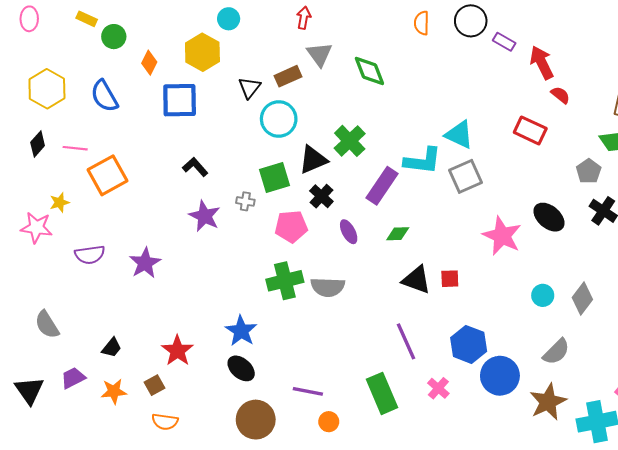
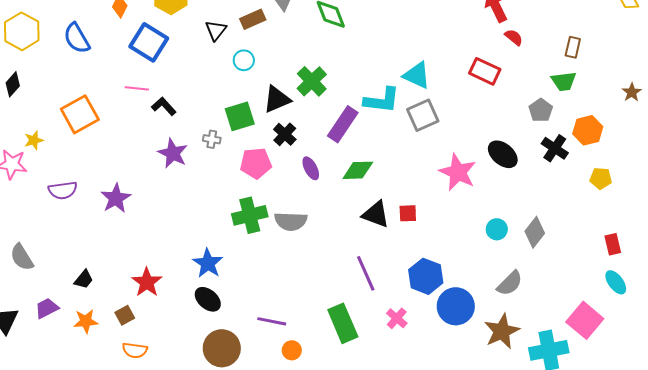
blue square: (180, 100) -> (149, 42), turned 33
cyan circle: (279, 119) -> (244, 60), size x0.6
pink line: (75, 148) -> (137, 88), moved
green diamond: (398, 234) -> (358, 170), size x1.4

